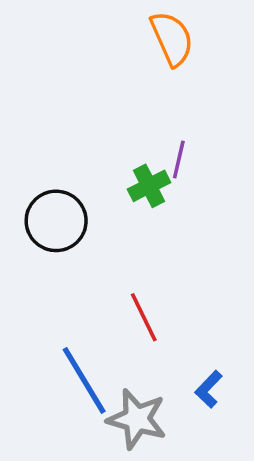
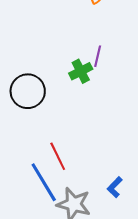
red line: (144, 317) -> (58, 156), moved

